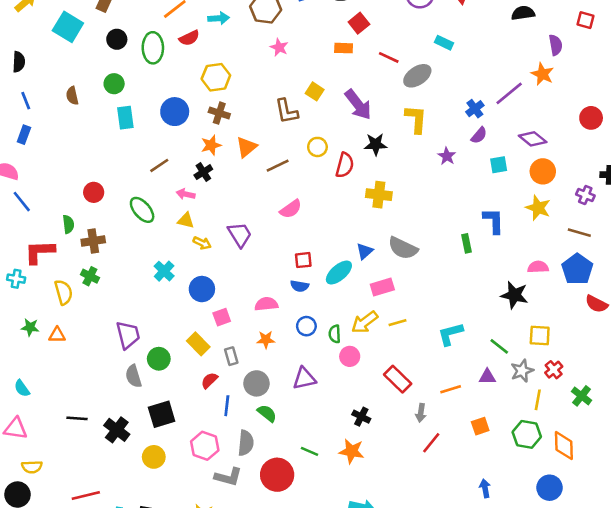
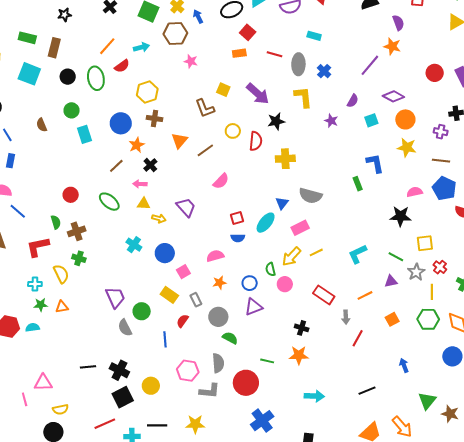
gray ellipse: (417, 76) -> (298, 64), turned -45
blue cross: (475, 109) -> (324, 71), moved
orange star: (211, 145) -> (137, 145), moved
cyan cross: (16, 279) -> (35, 284), moved
blue circle: (306, 326) -> (250, 283), moved
cyan semicircle: (22, 388) -> (33, 327), moved, turned 128
blue line: (227, 406) -> (165, 339), moved
black square: (162, 414) -> (123, 397), moved

